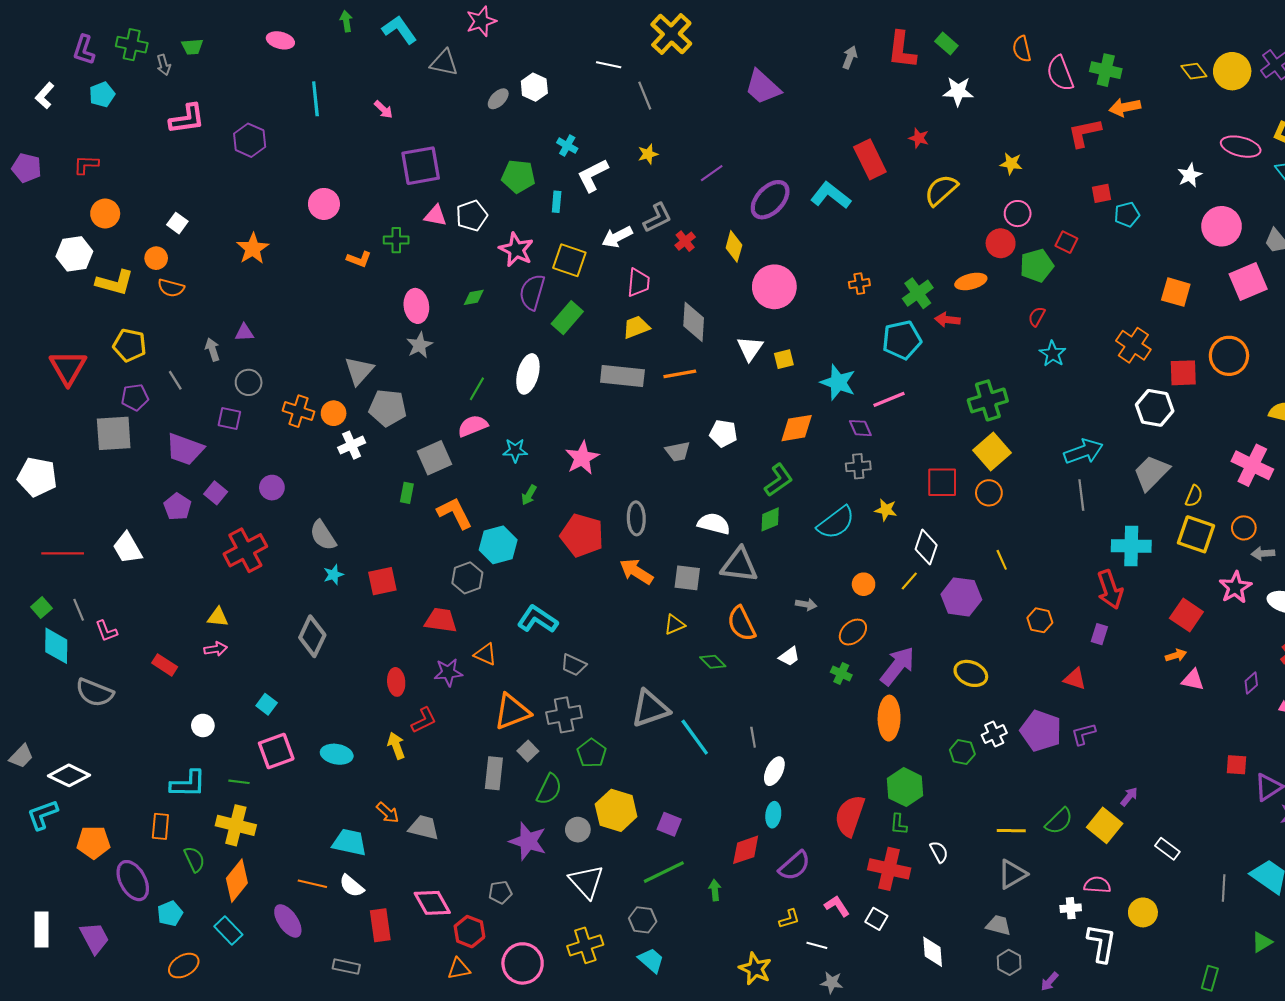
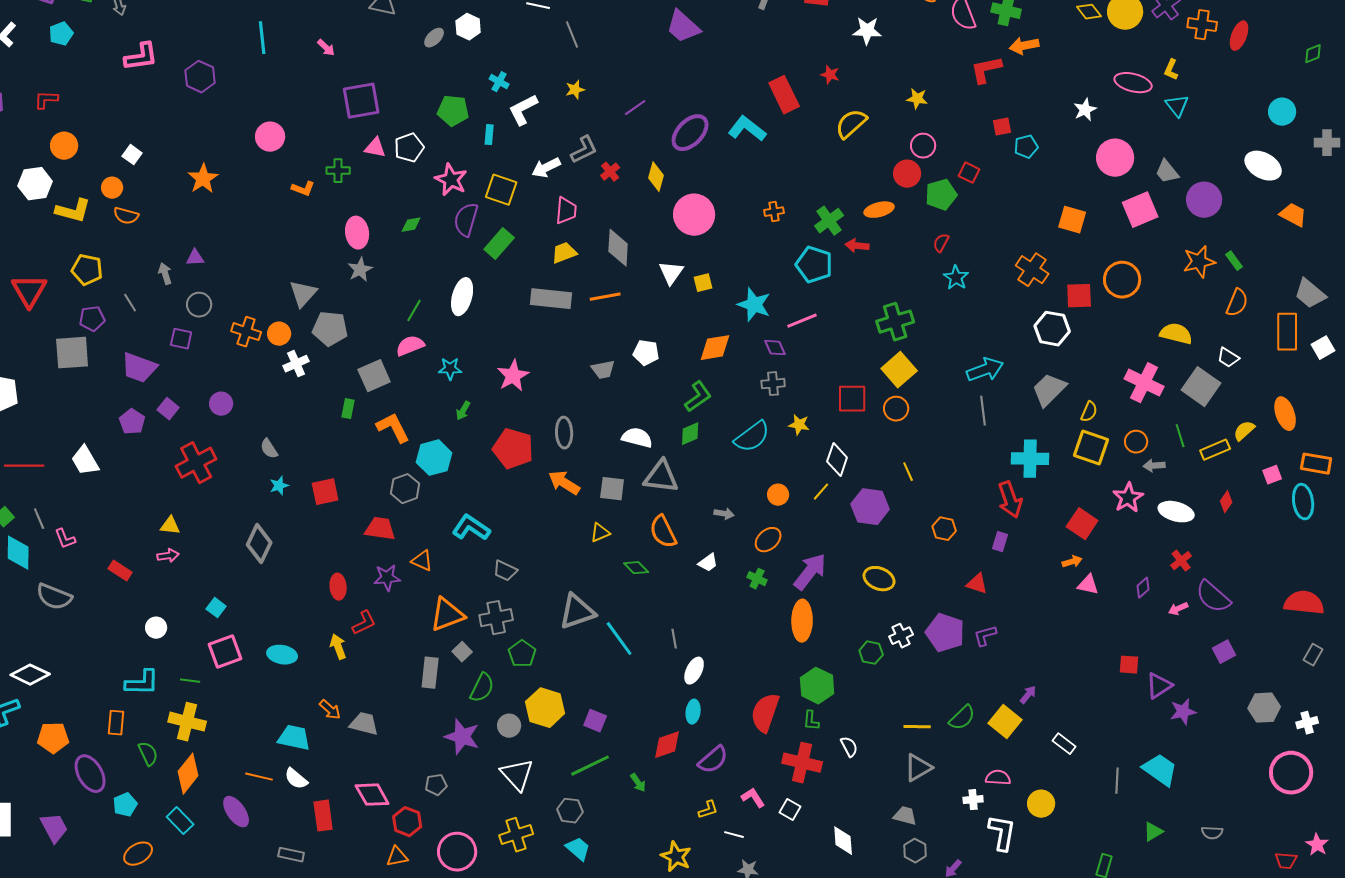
cyan pentagon: (902, 340) -> (814, 265), turned 30
gray semicircle: (323, 535) -> (269, 449), size x0.7
green arrow: (715, 890) -> (638, 783), turned 150

